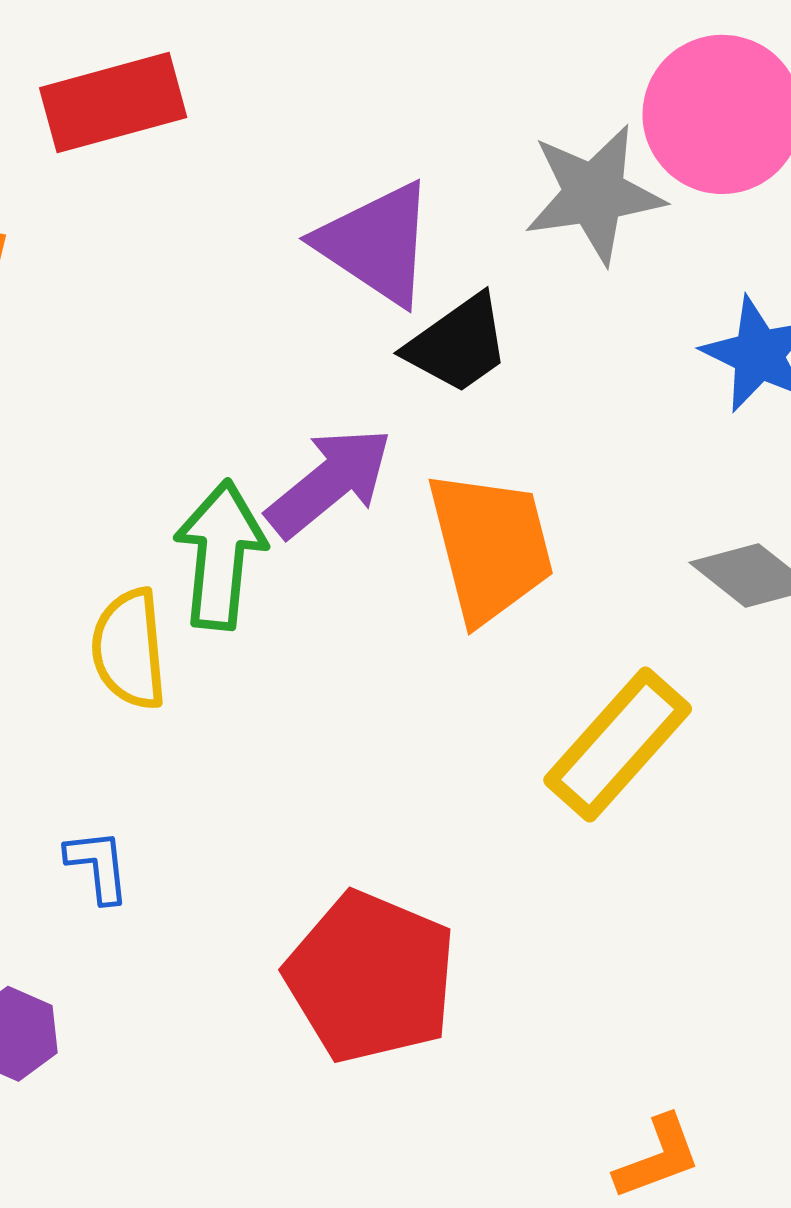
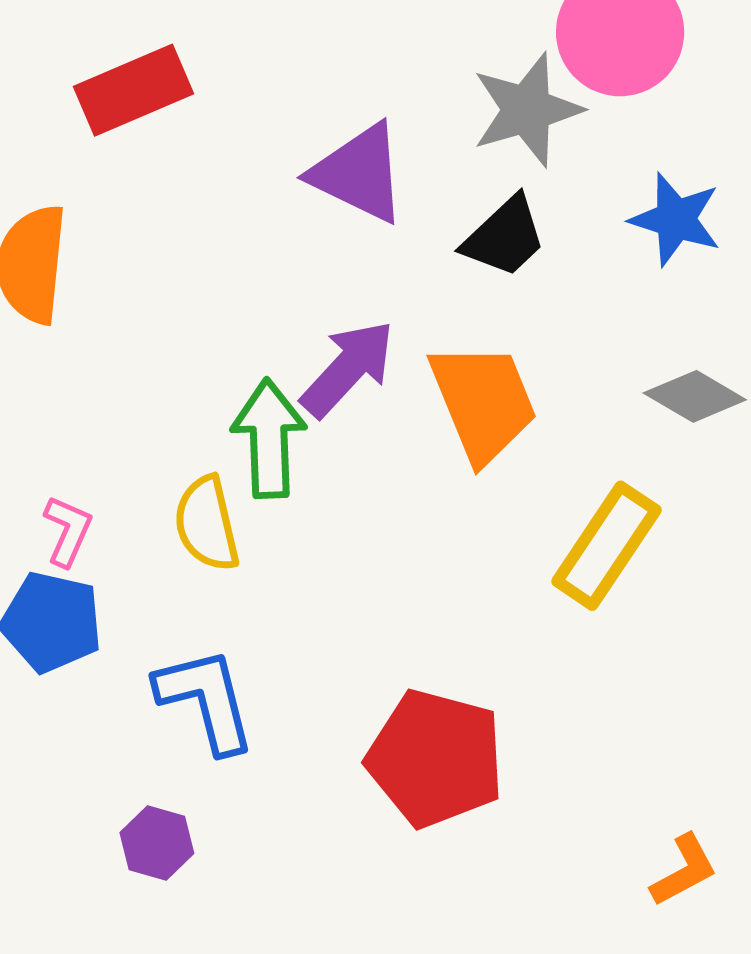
black trapezoid: (458, 344) -> (505, 237), moved
blue L-shape: (98, 866) -> (206, 700), size x1.8

